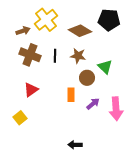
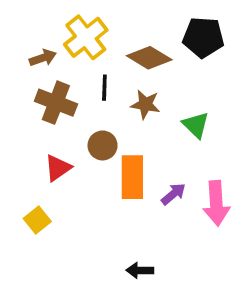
black line: (55, 56) -> (104, 88), moved
brown circle: (87, 78) -> (103, 145), moved
orange rectangle: (71, 95) -> (132, 177), size x1.6

